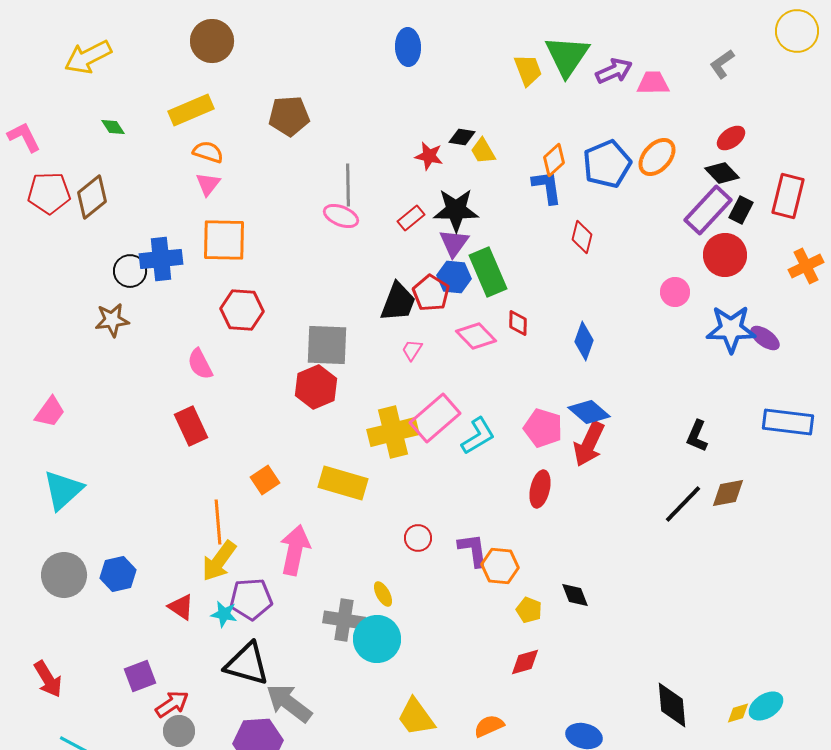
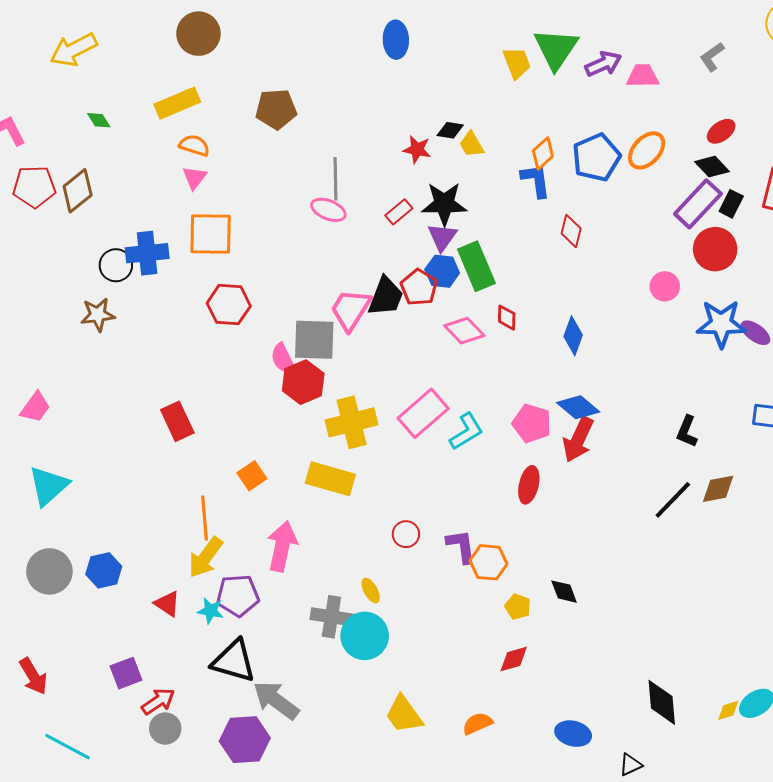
pink trapezoid: (412, 350) -> (351, 310), moved, size x2.0
pink semicircle: (200, 364) -> (283, 359), moved
yellow cross: (393, 432) -> (352, 422), moved

